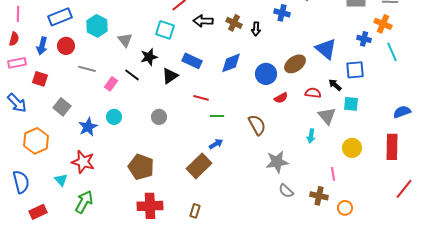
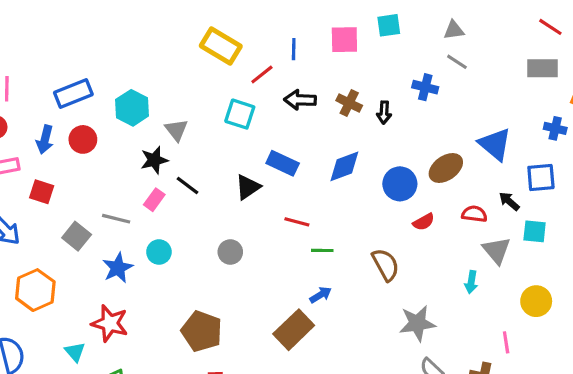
black star: (149, 57) -> (154, 160), moved
gray line: (87, 69) -> (116, 219), moved

